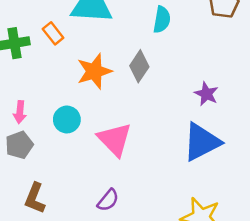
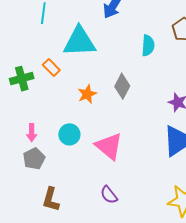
cyan semicircle: (162, 20) -> (148, 45), moved
orange star: (94, 71) -> (87, 94), size x0.7
purple semicircle: (108, 200) -> (109, 195), turned 108

